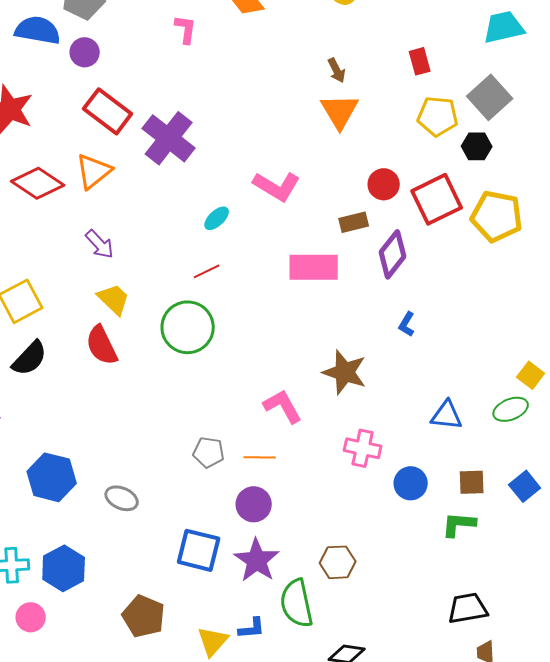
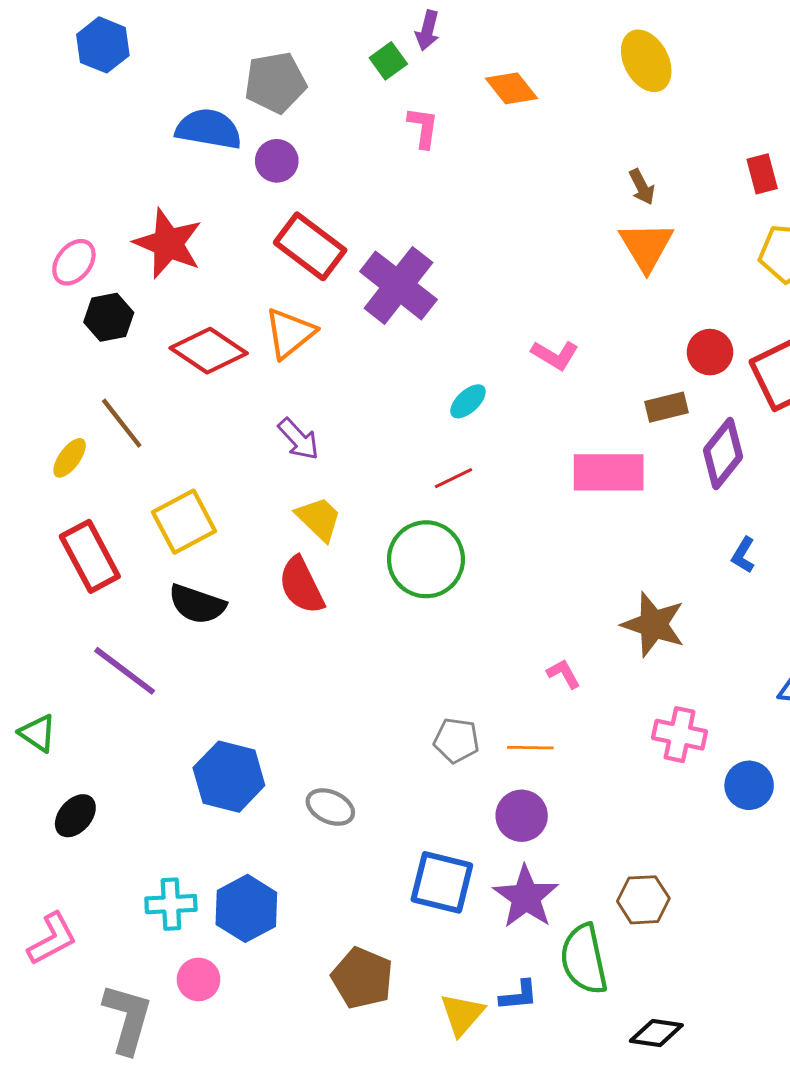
pink L-shape: (277, 186) -> (555, 355), size x0.7
black semicircle: (30, 358) -> (197, 604), turned 66
pink L-shape: (283, 406) -> (564, 674), size x0.6

